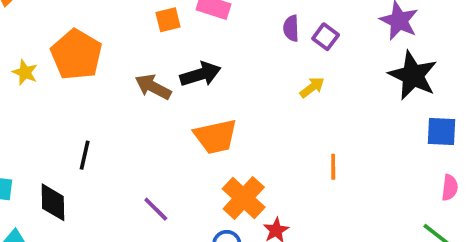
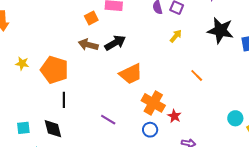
orange pentagon: (76, 55) -> (54, 70), moved
black star: (413, 75) -> (220, 30), moved
brown arrow: (153, 87) -> (88, 45), moved
orange line: (333, 167) -> (197, 75), turned -32

